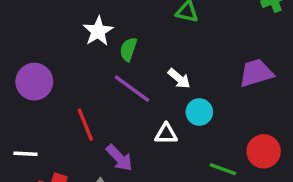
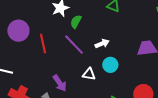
white arrow: (179, 79) -> (102, 44), turned -72
red line: (85, 125) -> (43, 43), moved

